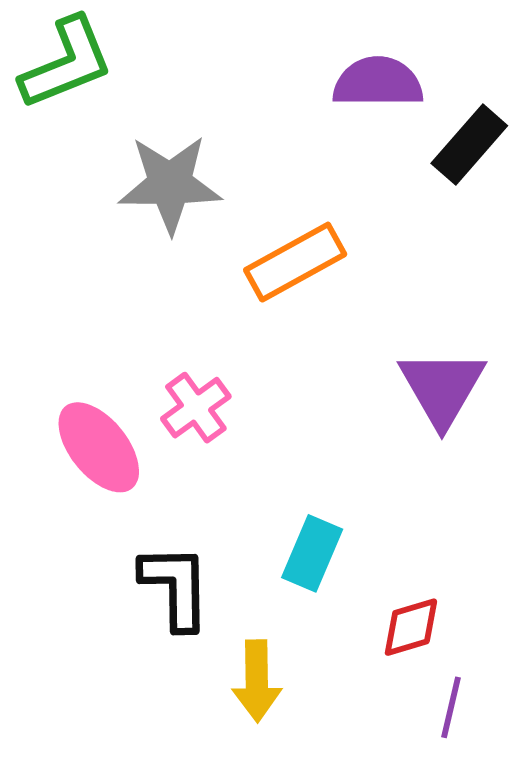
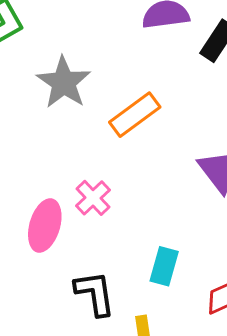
gray star: (170, 184) -> (64, 82), turned -30
pink ellipse: (99, 447) -> (45, 226), turned 63

